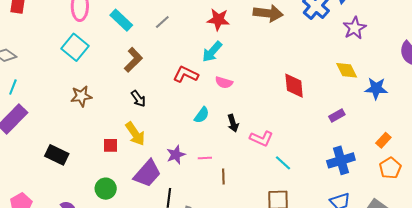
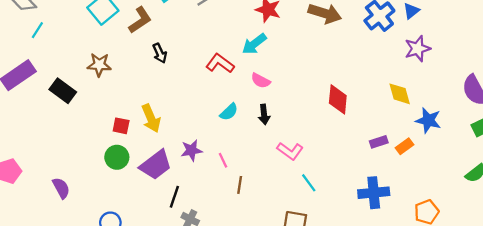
brown L-shape: (133, 60) -> (140, 20), moved
cyan line: (13, 87) -> (37, 30), moved
black arrow: (138, 99) -> (160, 53), moved
black arrow: (233, 123) -> (264, 114), moved
orange rectangle: (383, 140) -> (404, 146), moved
black rectangle: (57, 155) -> (63, 91), moved
pink line: (205, 158) -> (223, 160), turned 56
green circle: (106, 189) -> (117, 157), moved

